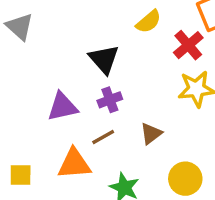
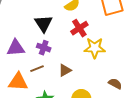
red cross: (188, 45) -> (79, 28), moved
purple cross: (110, 100) -> (44, 48), turned 32

